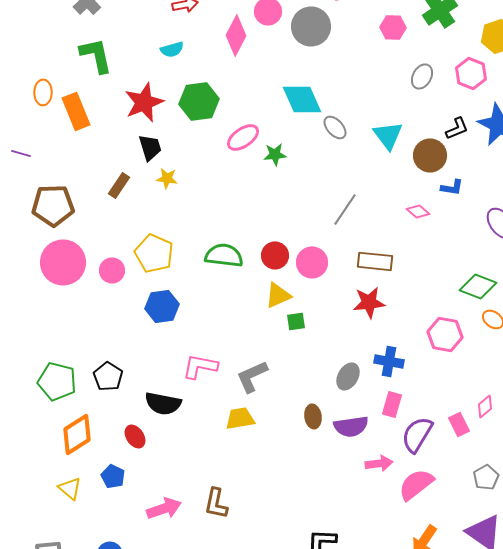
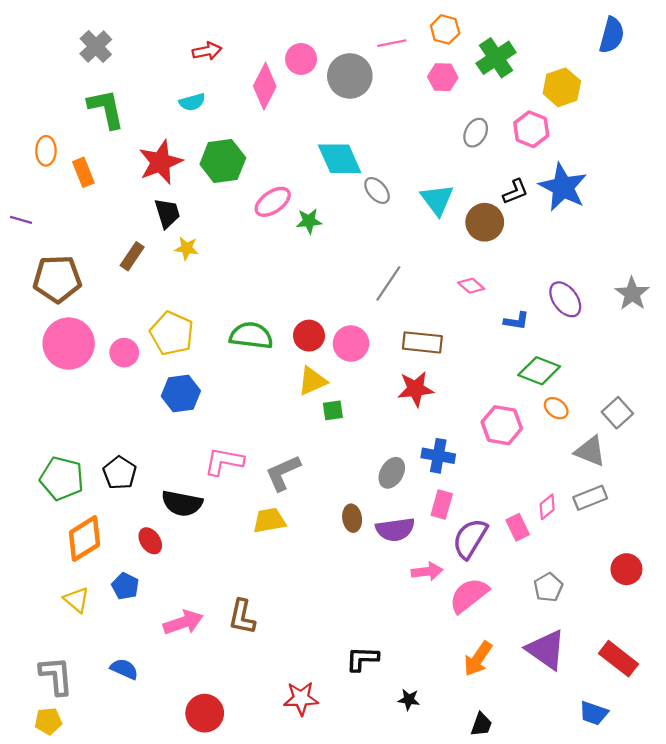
orange rectangle: (76, 111) -> (83, 172), size x0.7
blue L-shape: (452, 187) -> (516, 321), moved

